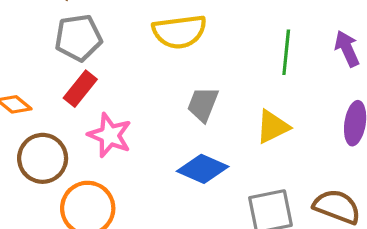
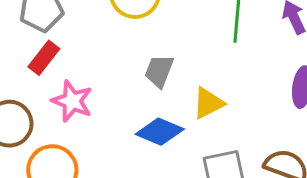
yellow triangle: (273, 127) -> (208, 103), moved

